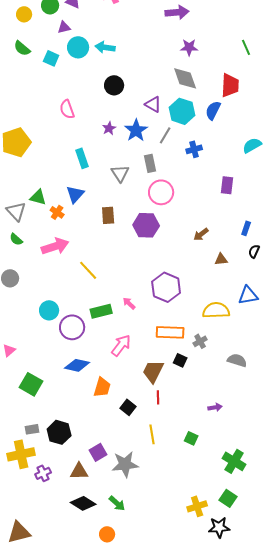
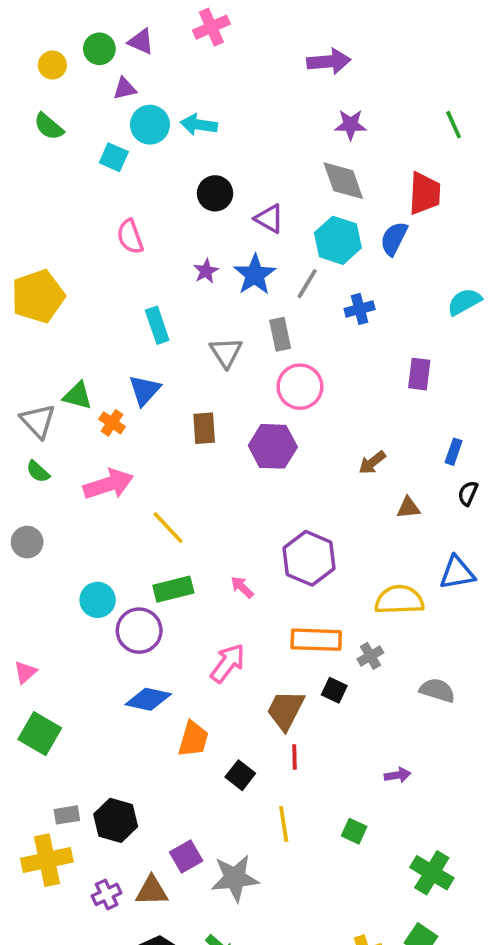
cyan square: (51, 58) -> (114, 157), moved
purple triangle: (153, 104) -> (269, 219), moved
green rectangle: (101, 311) -> (173, 589), moved
green square: (31, 384) -> (40, 734), moved
purple cross: (43, 473) -> (107, 894), moved

